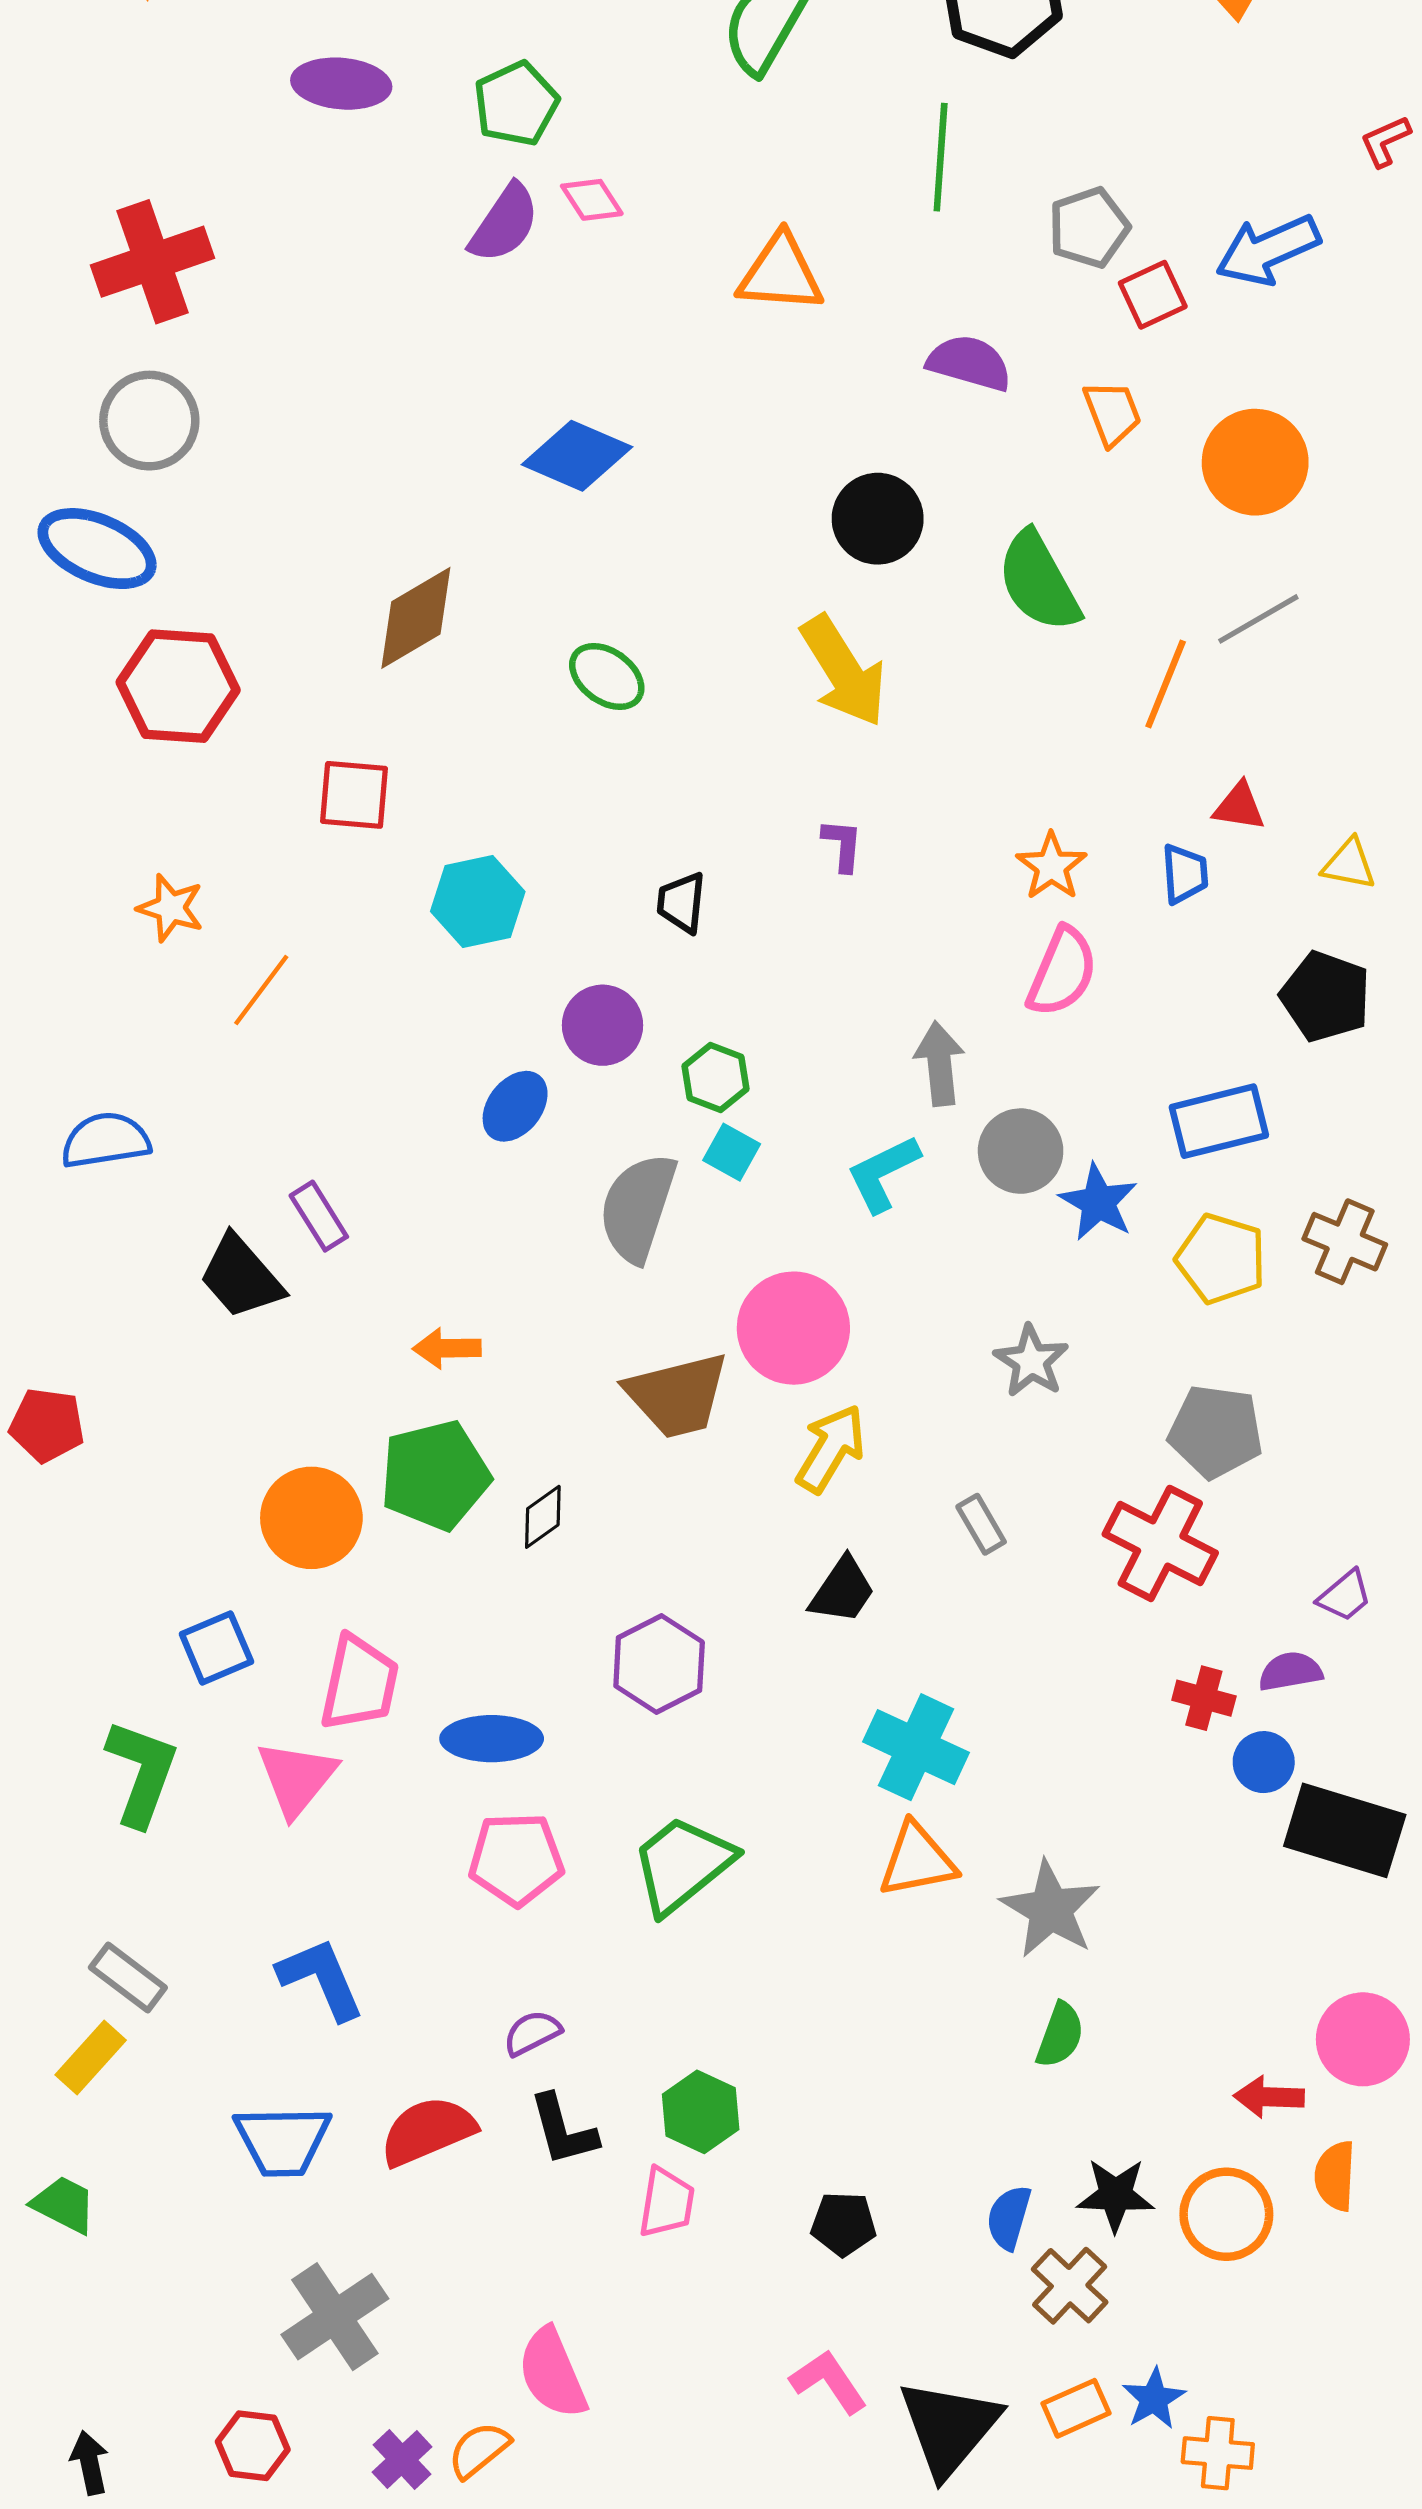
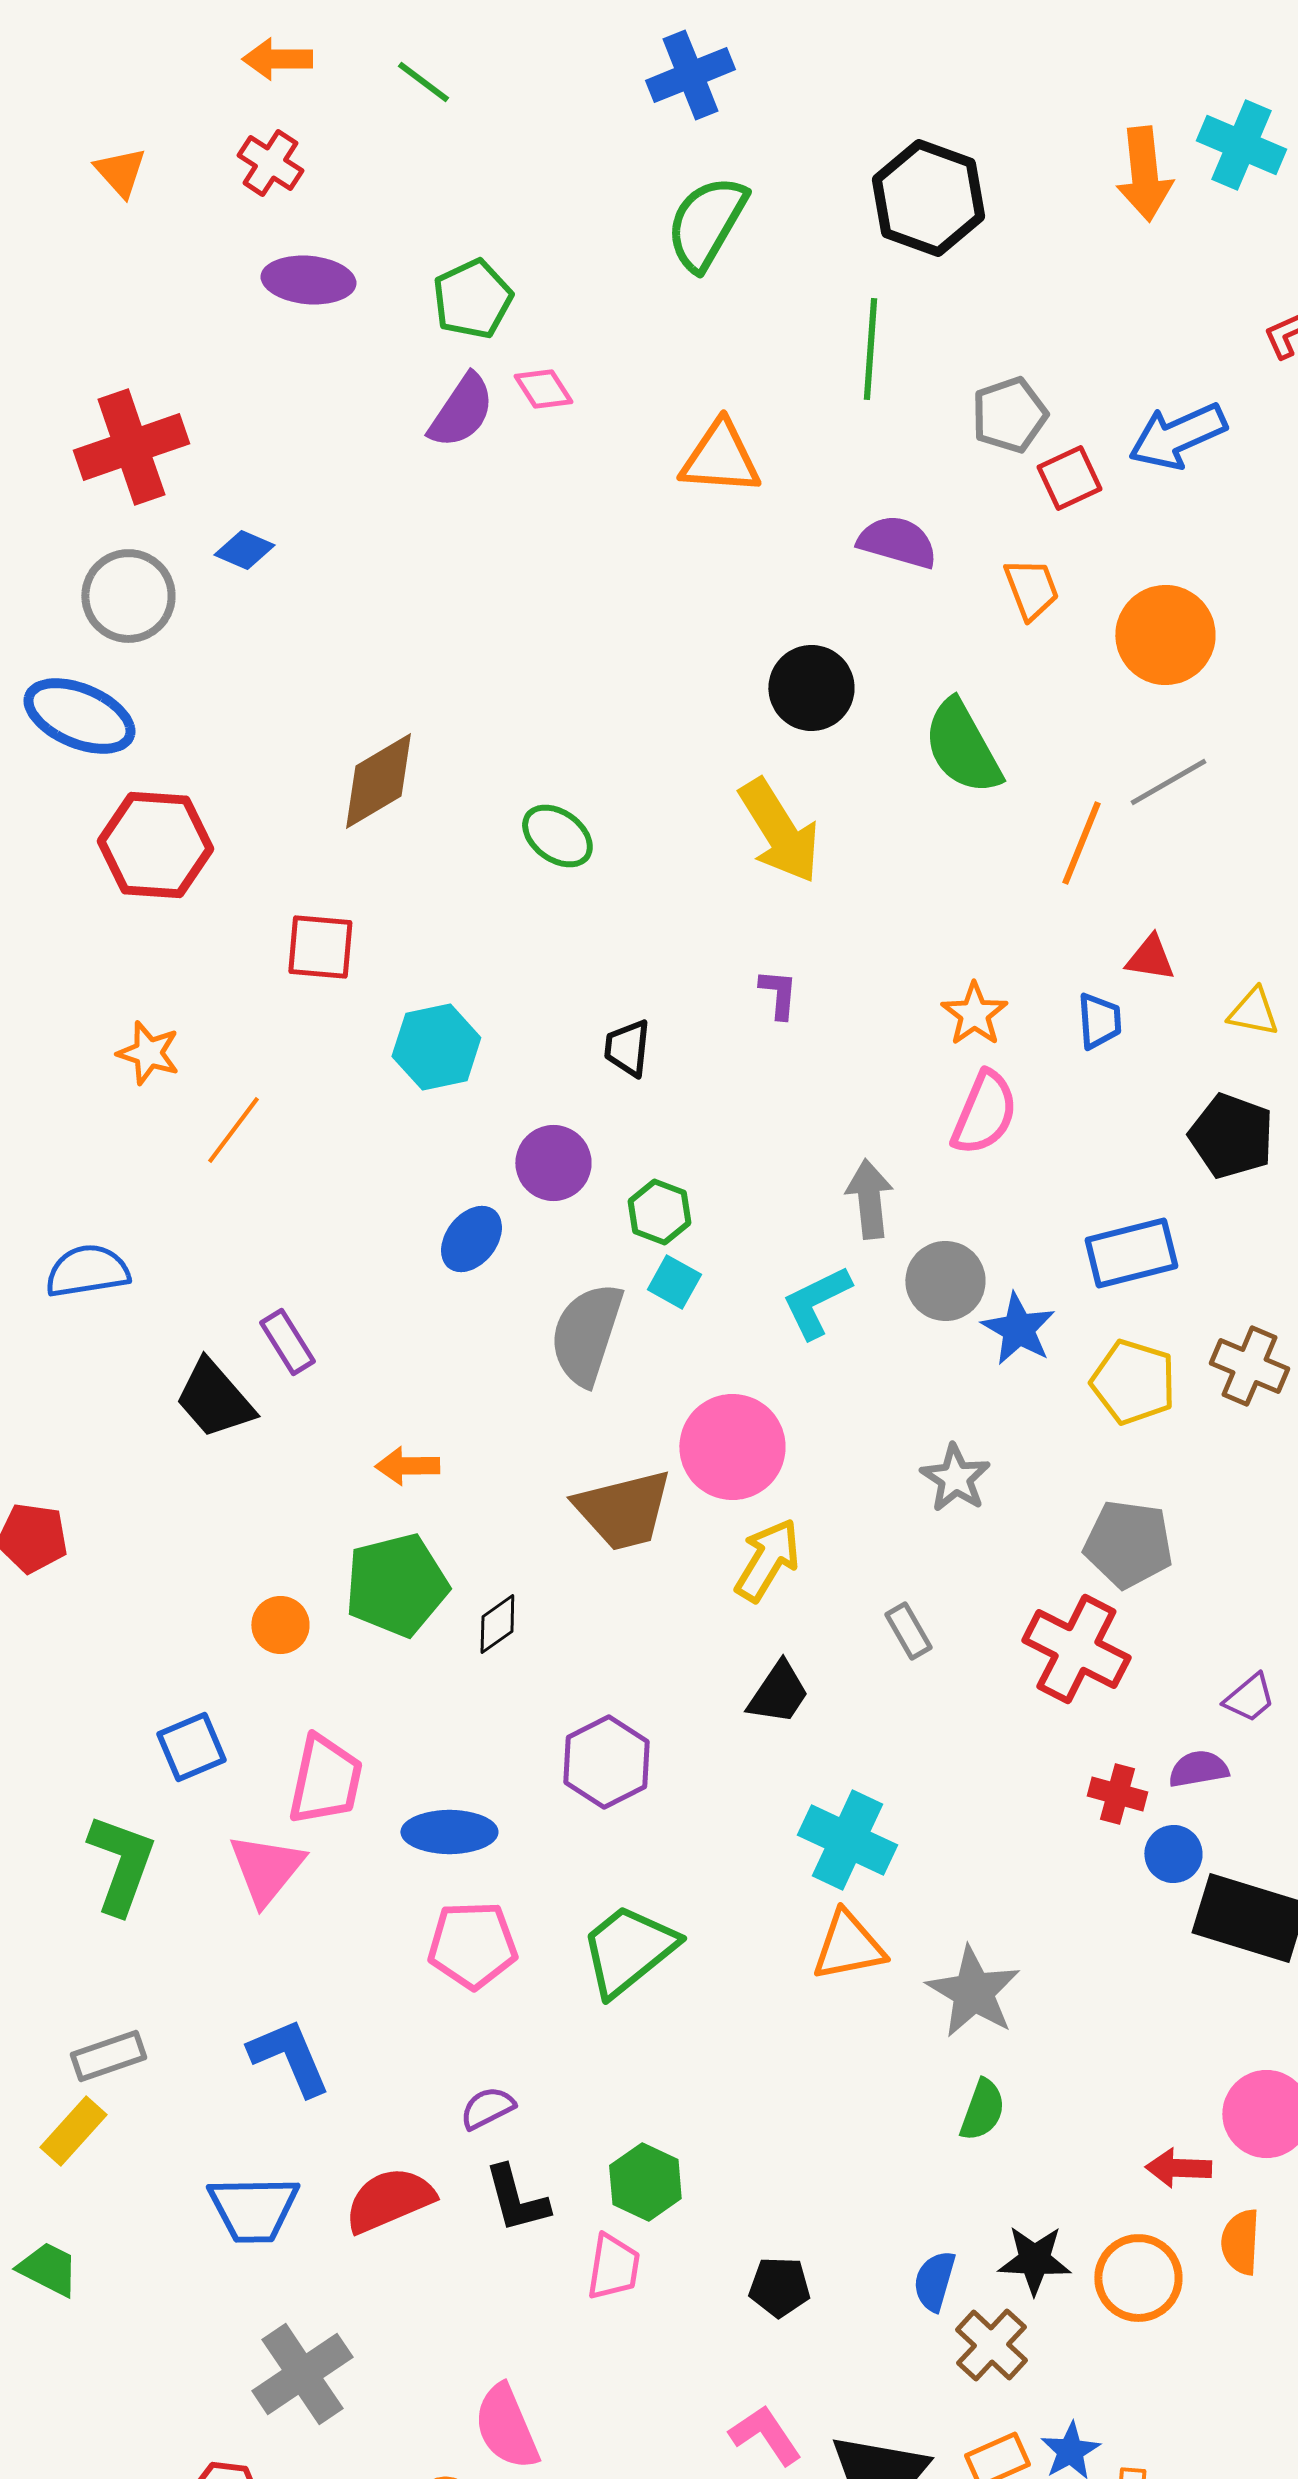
blue diamond: (577, 456) -> (244, 550), moved, size x0.6
orange circle: (311, 1518) -> (280, 1625), size x0.6
gray rectangle: (128, 1977) -> (108, 2056), turned -56

